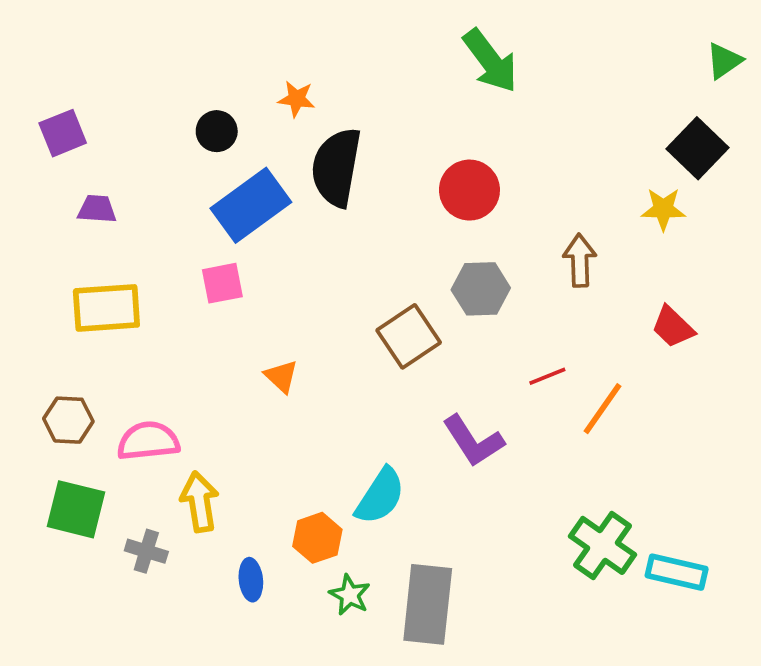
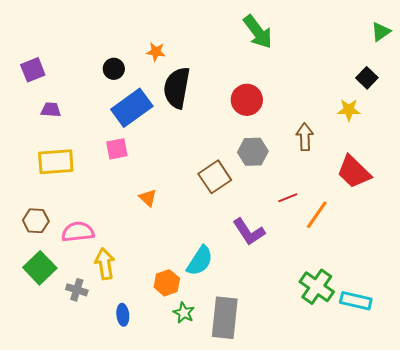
black square: (698, 148) -> (367, 78), size x0.7
red trapezoid: (673, 327) -> (354, 172), size x1.5
green square: (76, 509) -> (40, 268), turned 32
blue ellipse: (251, 580) -> (123, 315), moved

